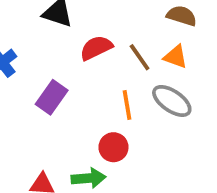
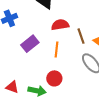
orange line: (127, 105) -> (56, 50), moved

